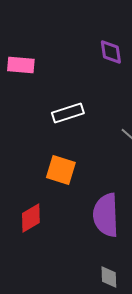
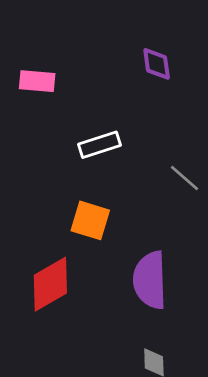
red diamond: (31, 218) -> (50, 284), size x1.4

